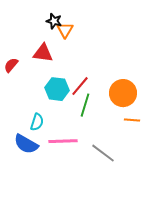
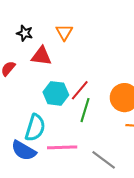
black star: (54, 21) -> (25, 33), moved
cyan semicircle: (37, 122) -> (35, 128), size x1.5

